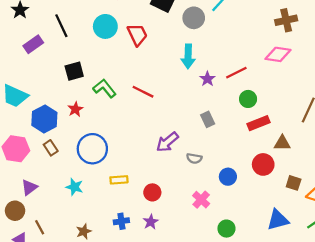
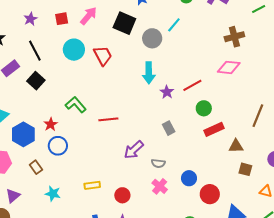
black square: (74, 71) -> (36, 81), moved, turned -30
red line: (143, 92) -> (108, 119), moved, turned -30
brown rectangle: (51, 148) -> (36, 167), moved
blue circle: (92, 149) -> (58, 146), moved, size x0.7
red circle: (263, 164) -> (210, 194), moved
brown square: (294, 183) -> (245, 169), moved
pink cross: (201, 200) -> (160, 186), moved

